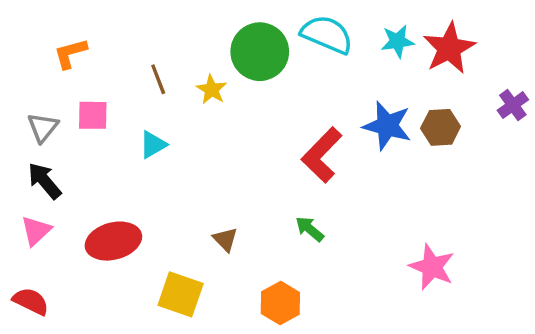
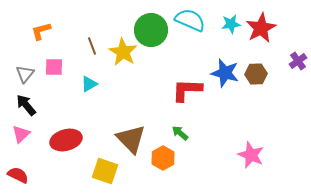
yellow star: (212, 90) -> (123, 52), size x1.6
red L-shape: (322, 155) -> (187, 90), turned 48
brown triangle: (225, 239) -> (131, 139), size x2.0
orange hexagon: (280, 303) -> (163, 158), moved

